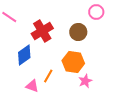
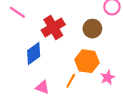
orange line: (48, 76) -> (71, 81), moved
pink star: (85, 81) -> (108, 77), moved

